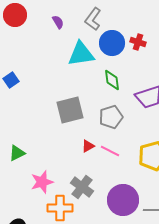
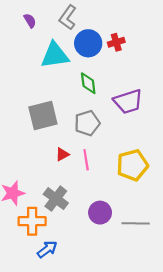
red cross: (138, 42) -> (116, 42), turned -35
pink line: (110, 151) -> (86, 160), turned 54
purple circle: (123, 200) -> (100, 213), size x0.7

